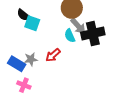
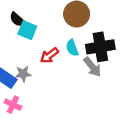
gray arrow: (78, 26) -> (92, 67), moved
red arrow: (53, 55) -> (49, 55), moved

